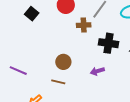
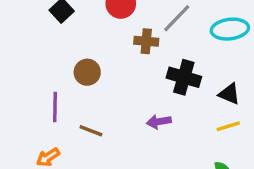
brown circle: (63, 62) -> (87, 72), moved
purple line: (18, 71) -> (55, 107), moved, turned 60

